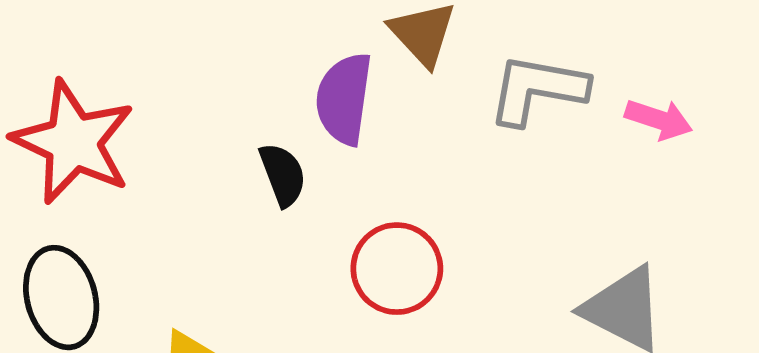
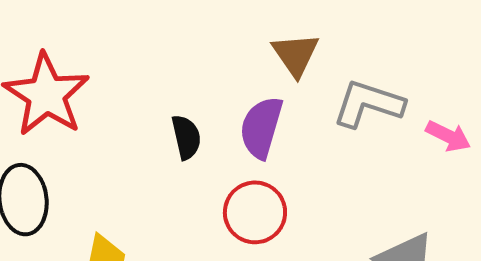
purple semicircle: (344, 99) -> (261, 127), moved

